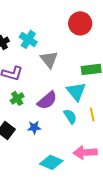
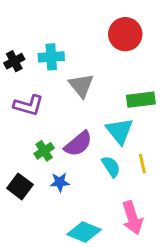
cyan cross: (28, 39) -> (51, 57), turned -36
green cross: (17, 98) -> (44, 151), moved
pink arrow: (85, 152) -> (132, 218), turned -105

